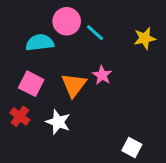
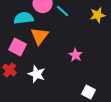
pink star: (102, 75) -> (76, 55), moved
orange triangle: (74, 85) -> (40, 36), moved

